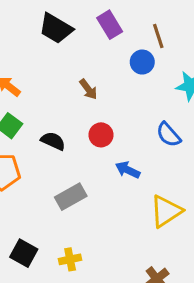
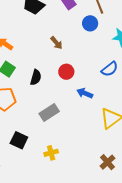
blue semicircle: (169, 135) -> (110, 69), turned -84
black semicircle: (53, 141) -> (36, 77), turned 84
black square: (24, 253) -> (19, 140), moved

